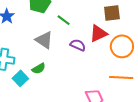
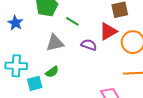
gray triangle: (44, 40) -> (55, 43), turned -42
cyan square: (20, 78) -> (35, 83), turned 35

